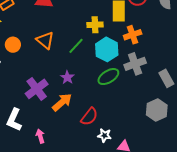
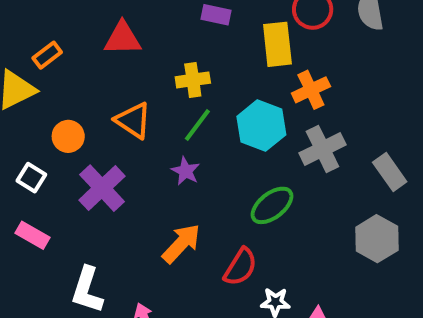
yellow cross: (95, 25) -> (193, 80), moved
purple star: (67, 77) -> (186, 171), moved
green ellipse: (108, 77) -> (272, 205), moved
purple cross: (37, 89) -> (102, 188), moved

